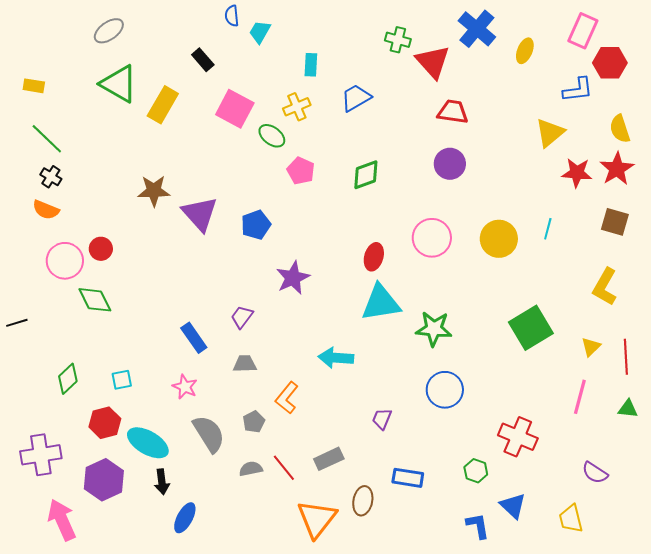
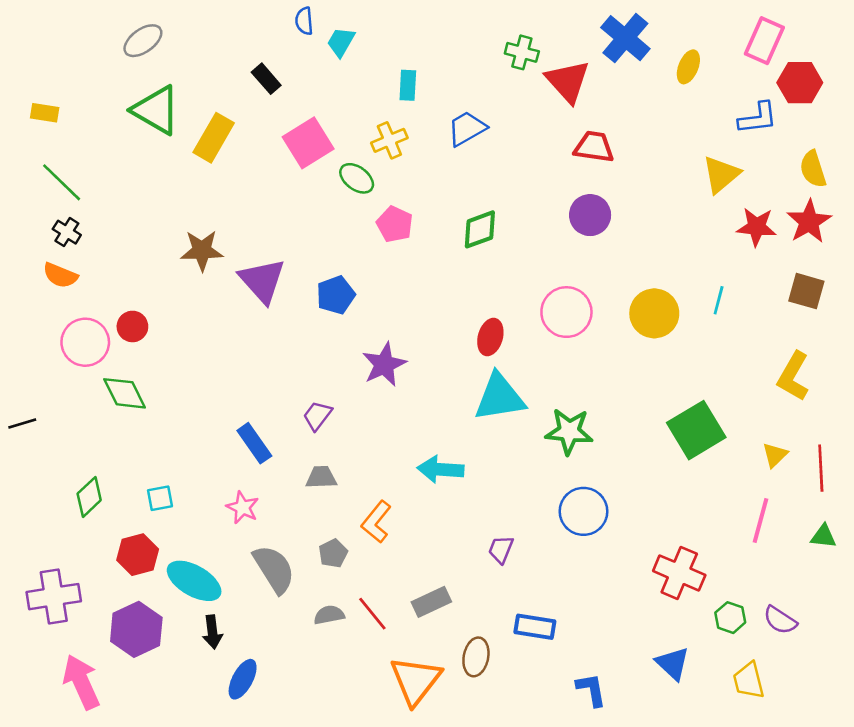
pink square: (235, 109) -> (308, 143), turned 30
green hexagon: (476, 471) -> (730, 618), moved
blue L-shape: (478, 526) -> (591, 690), moved

